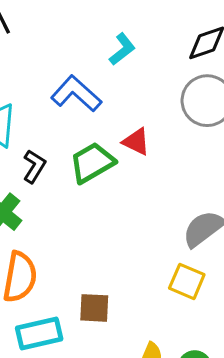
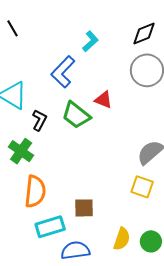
blue L-shape: (76, 94) -> (63, 72), turned -84
green trapezoid: (92, 163) -> (76, 115), turned -108

